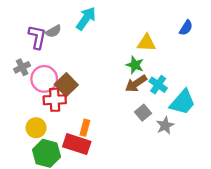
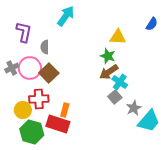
gray semicircle: (53, 31) -> (45, 47), moved, turned 120
gray cross: (22, 67) -> (12, 68), moved
cyan cross: (158, 85) -> (120, 82), moved
red cross: (55, 100) -> (39, 99), moved
cyan trapezoid: (183, 102) -> (149, 121), moved

